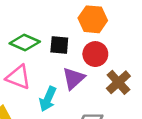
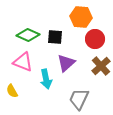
red circle: (95, 54) -> (95, 39), moved
cyan arrow: (48, 99) -> (46, 79), turned -36

